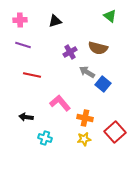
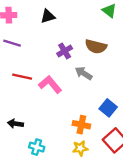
blue square: (103, 84) -> (108, 108), moved
pink L-shape: (60, 103) -> (50, 84), moved

